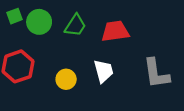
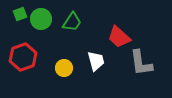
red trapezoid: (115, 31) -> (119, 37), moved, turned -130

